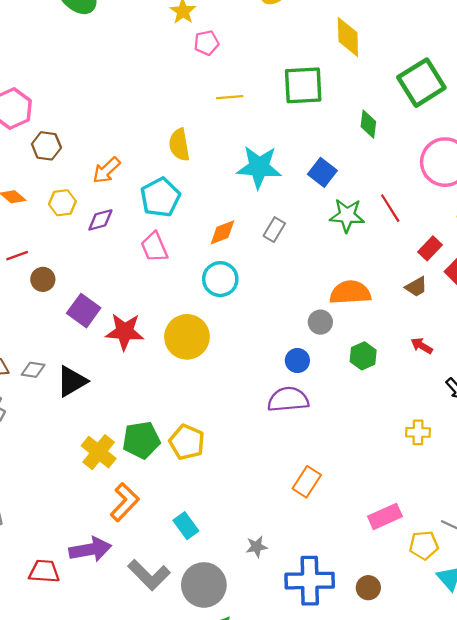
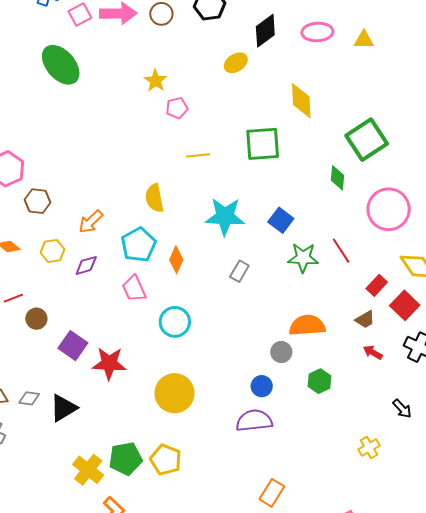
green diamond: (368, 124) -> (338, 178), moved
orange diamond: (222, 232) -> (176, 260), moved, turned -44
cyan circle: (220, 279) -> (175, 322), moved
yellow circle: (187, 337) -> (175, 393), moved
red arrow: (422, 346) -> (373, 352), moved
yellow cross: (418, 432) -> (369, 448), turned -30

